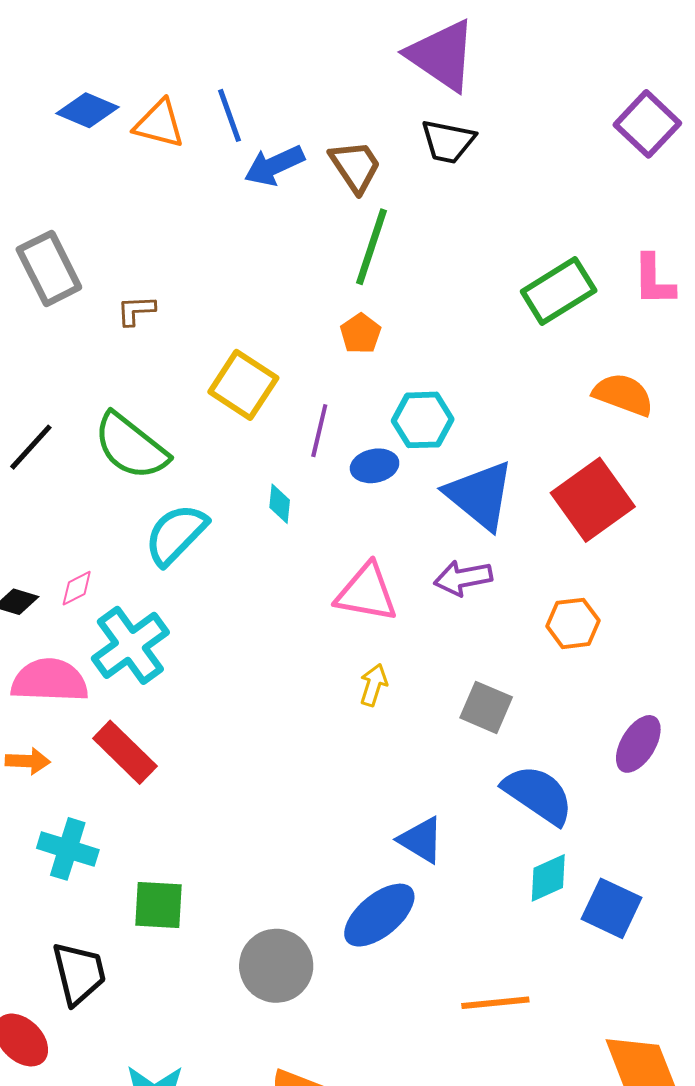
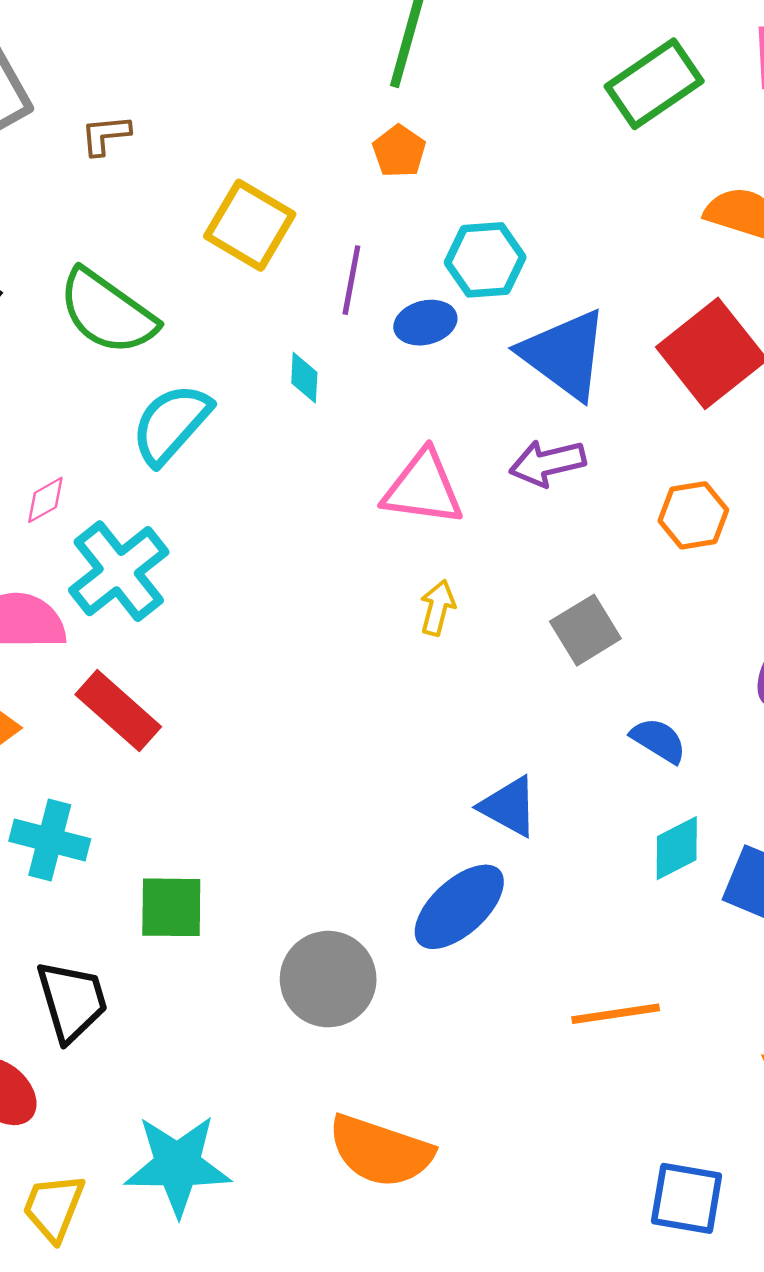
gray square: (486, 707) -> (585, 630), turned 38
blue semicircle: (538, 795) -> (658, 740), size x0.6

